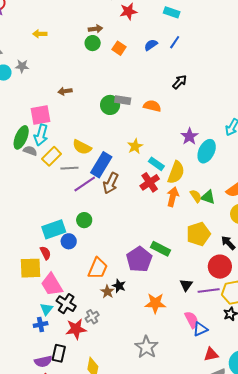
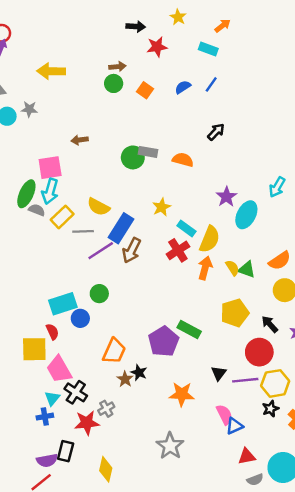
yellow arrow: (40, 34) -> (51, 71), size x1.6

